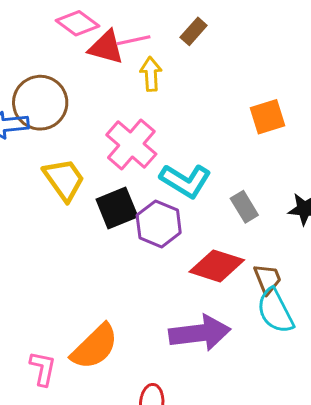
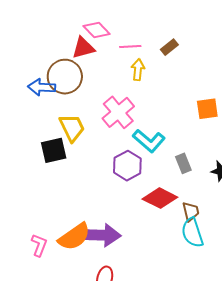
red triangle: (106, 47) -> (83, 48), moved, turned -40
black square: (117, 208) -> (54, 150), moved
purple arrow: (200, 333) -> (101, 235), moved

